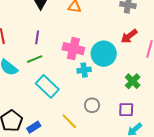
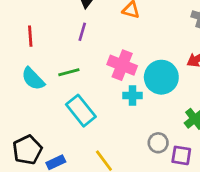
purple line: (37, 37) -> (82, 32), moved
gray circle: (92, 105) -> (158, 143), moved

